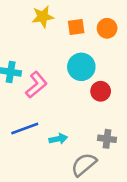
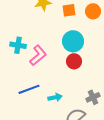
red circle: (101, 91) -> (74, 61), moved
gray cross: (107, 139) -> (93, 97), turned -32

